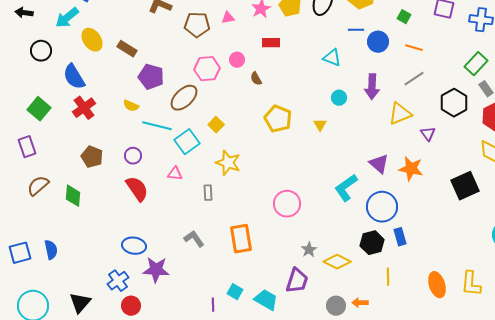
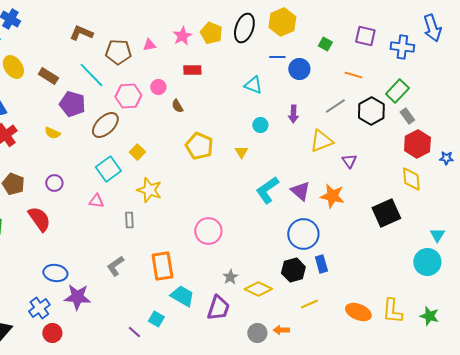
orange line: (414, 48) -> (353, 75), moved
purple arrow: (372, 87) -> (293, 114), size x0.7
black hexagon: (454, 103) -> (371, 111), moved
cyan line: (157, 126) -> (91, 75), moved, turned 32
cyan L-shape: (346, 188) -> (267, 190), moved
red semicircle: (137, 189) -> (39, 219), moved
gray L-shape: (194, 239) -> (115, 266), turned -90
yellow line: (388, 277) -> (309, 304), turned 66
orange ellipse: (437, 285) -> (358, 312), turned -50
cyan trapezoid: (266, 300) -> (182, 296), moved
purple line: (213, 305) -> (134, 332), turned -48

